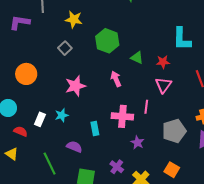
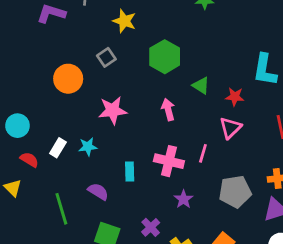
orange circle: (26, 74) -> (68, 79), moved

